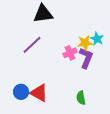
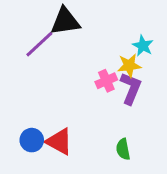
cyan star: (97, 39) -> (143, 46), moved
purple line: (32, 45) -> (39, 44), moved

